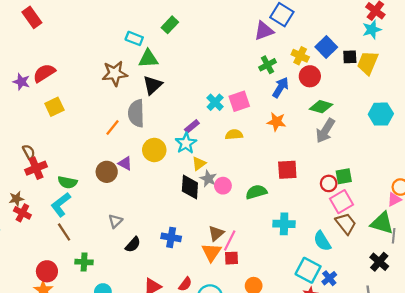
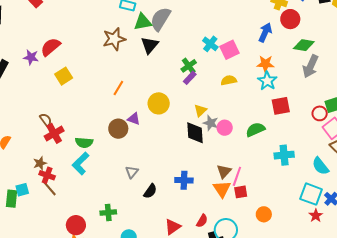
green cross: (267, 65) -> (189, 66), moved
cyan cross: (215, 102) -> (210, 44), moved
gray semicircle: (136, 113) -> (160, 19), moved, turned 40
cyan star: (186, 143) -> (267, 81), moved
brown line: (64, 232) -> (49, 188), moved

